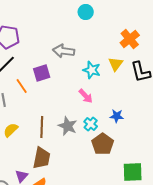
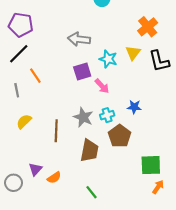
purple square: (42, 73) -> (82, 71), moved
cyan cross: (91, 124) -> (107, 115), turned 32
brown line: (42, 127) -> (56, 131), moved
brown trapezoid: (42, 158) -> (89, 151), moved

